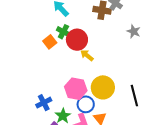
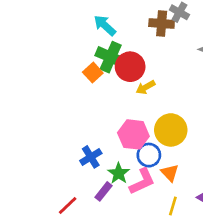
green cross: (63, 32) -> (111, 57), size x1.5
yellow arrow: (87, 55) -> (146, 87), turned -64

